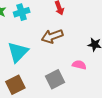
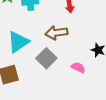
gray square: (55, 79) -> (46, 58), moved, turned -30

